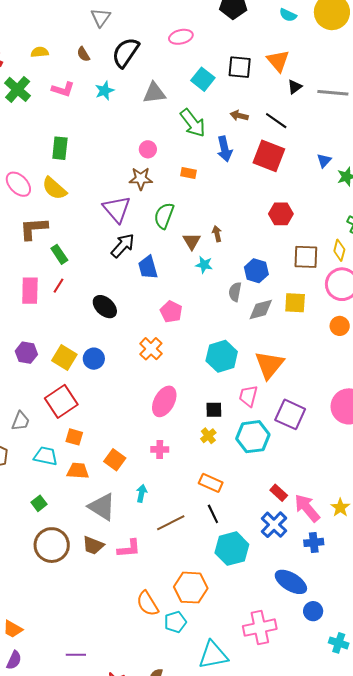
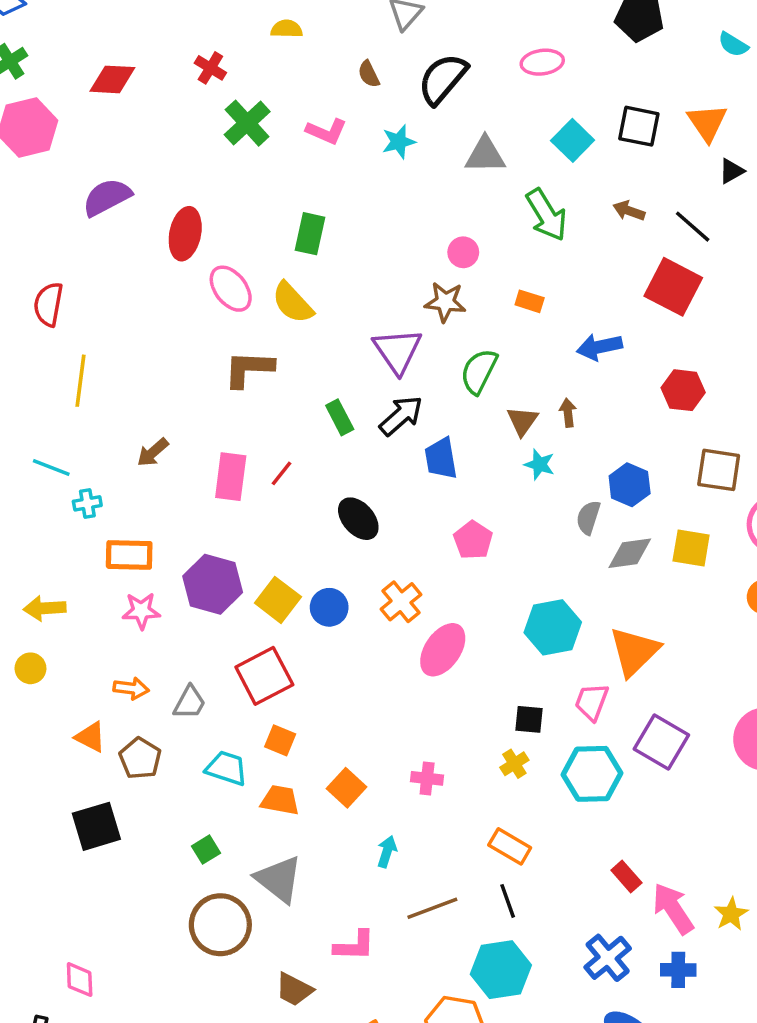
yellow semicircle: (40, 52) -> (287, 29), moved
blue arrow: (225, 149) -> (599, 347), moved, turned 85
green rectangle: (59, 254) -> (340, 417), moved
orange cross: (151, 349) -> (401, 602), moved
purple hexagon: (26, 353) -> (213, 584), size x1.5
pink ellipse: (164, 401) -> (443, 650), moved
gray triangle: (102, 507) -> (279, 879), moved
blue cross: (274, 525) -> (608, 958), moved
brown trapezoid: (93, 545) -> (294, 989), moved
cyan hexagon: (232, 549) -> (501, 970), moved

